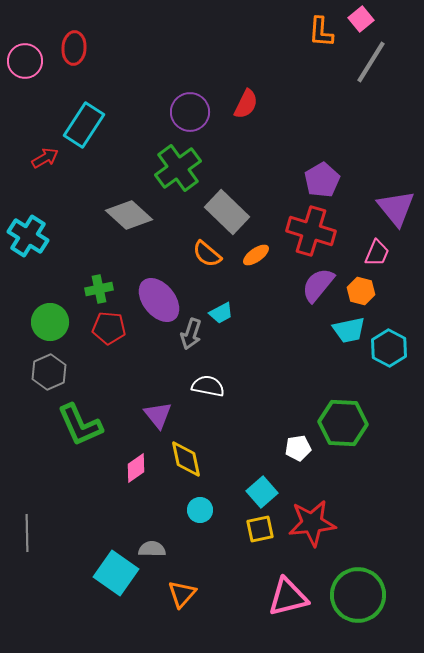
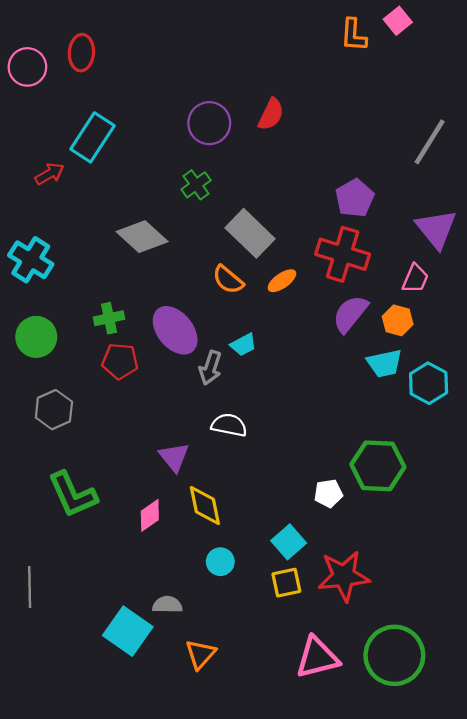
gray line: (371, 62) -> (430, 142), moved
green cross: (178, 168) -> (196, 185), size x0.6
green circle: (50, 322) -> (36, 337), moved
green L-shape: (80, 425) -> (73, 494), moved

